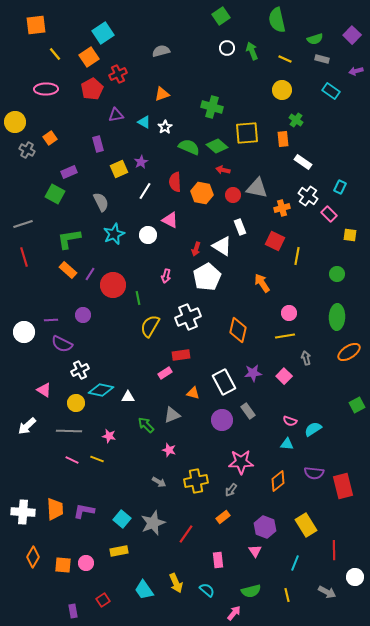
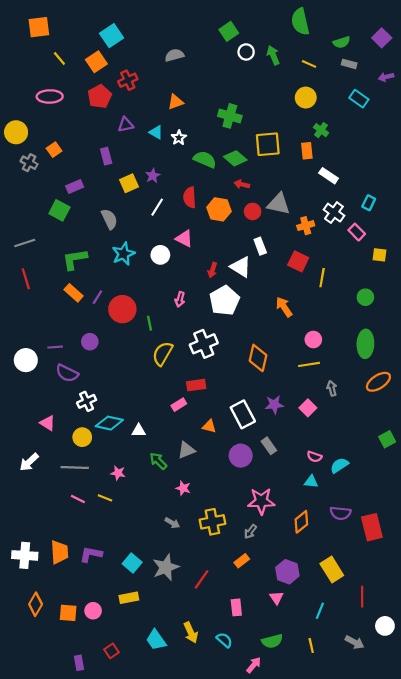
green square: (221, 16) -> (229, 31), moved

